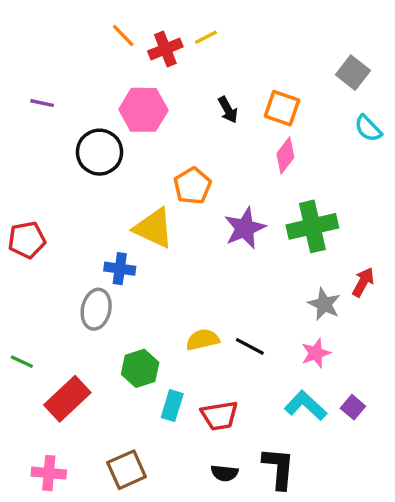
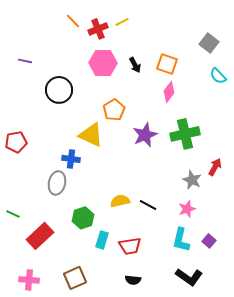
pink hexagon: (143, 110) -> (103, 63), moved
cyan L-shape: (306, 406) -> (181, 240), turned -120
black L-shape: (279, 468) -> (189, 277), moved, turned 120

